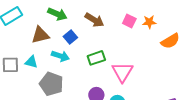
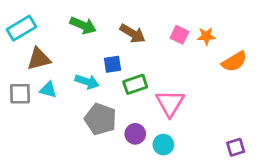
brown triangle: (40, 35) -> (39, 59), moved
blue square: (70, 37) -> (112, 64), moved, turned 32
gray pentagon: (51, 84) -> (100, 119), moved

